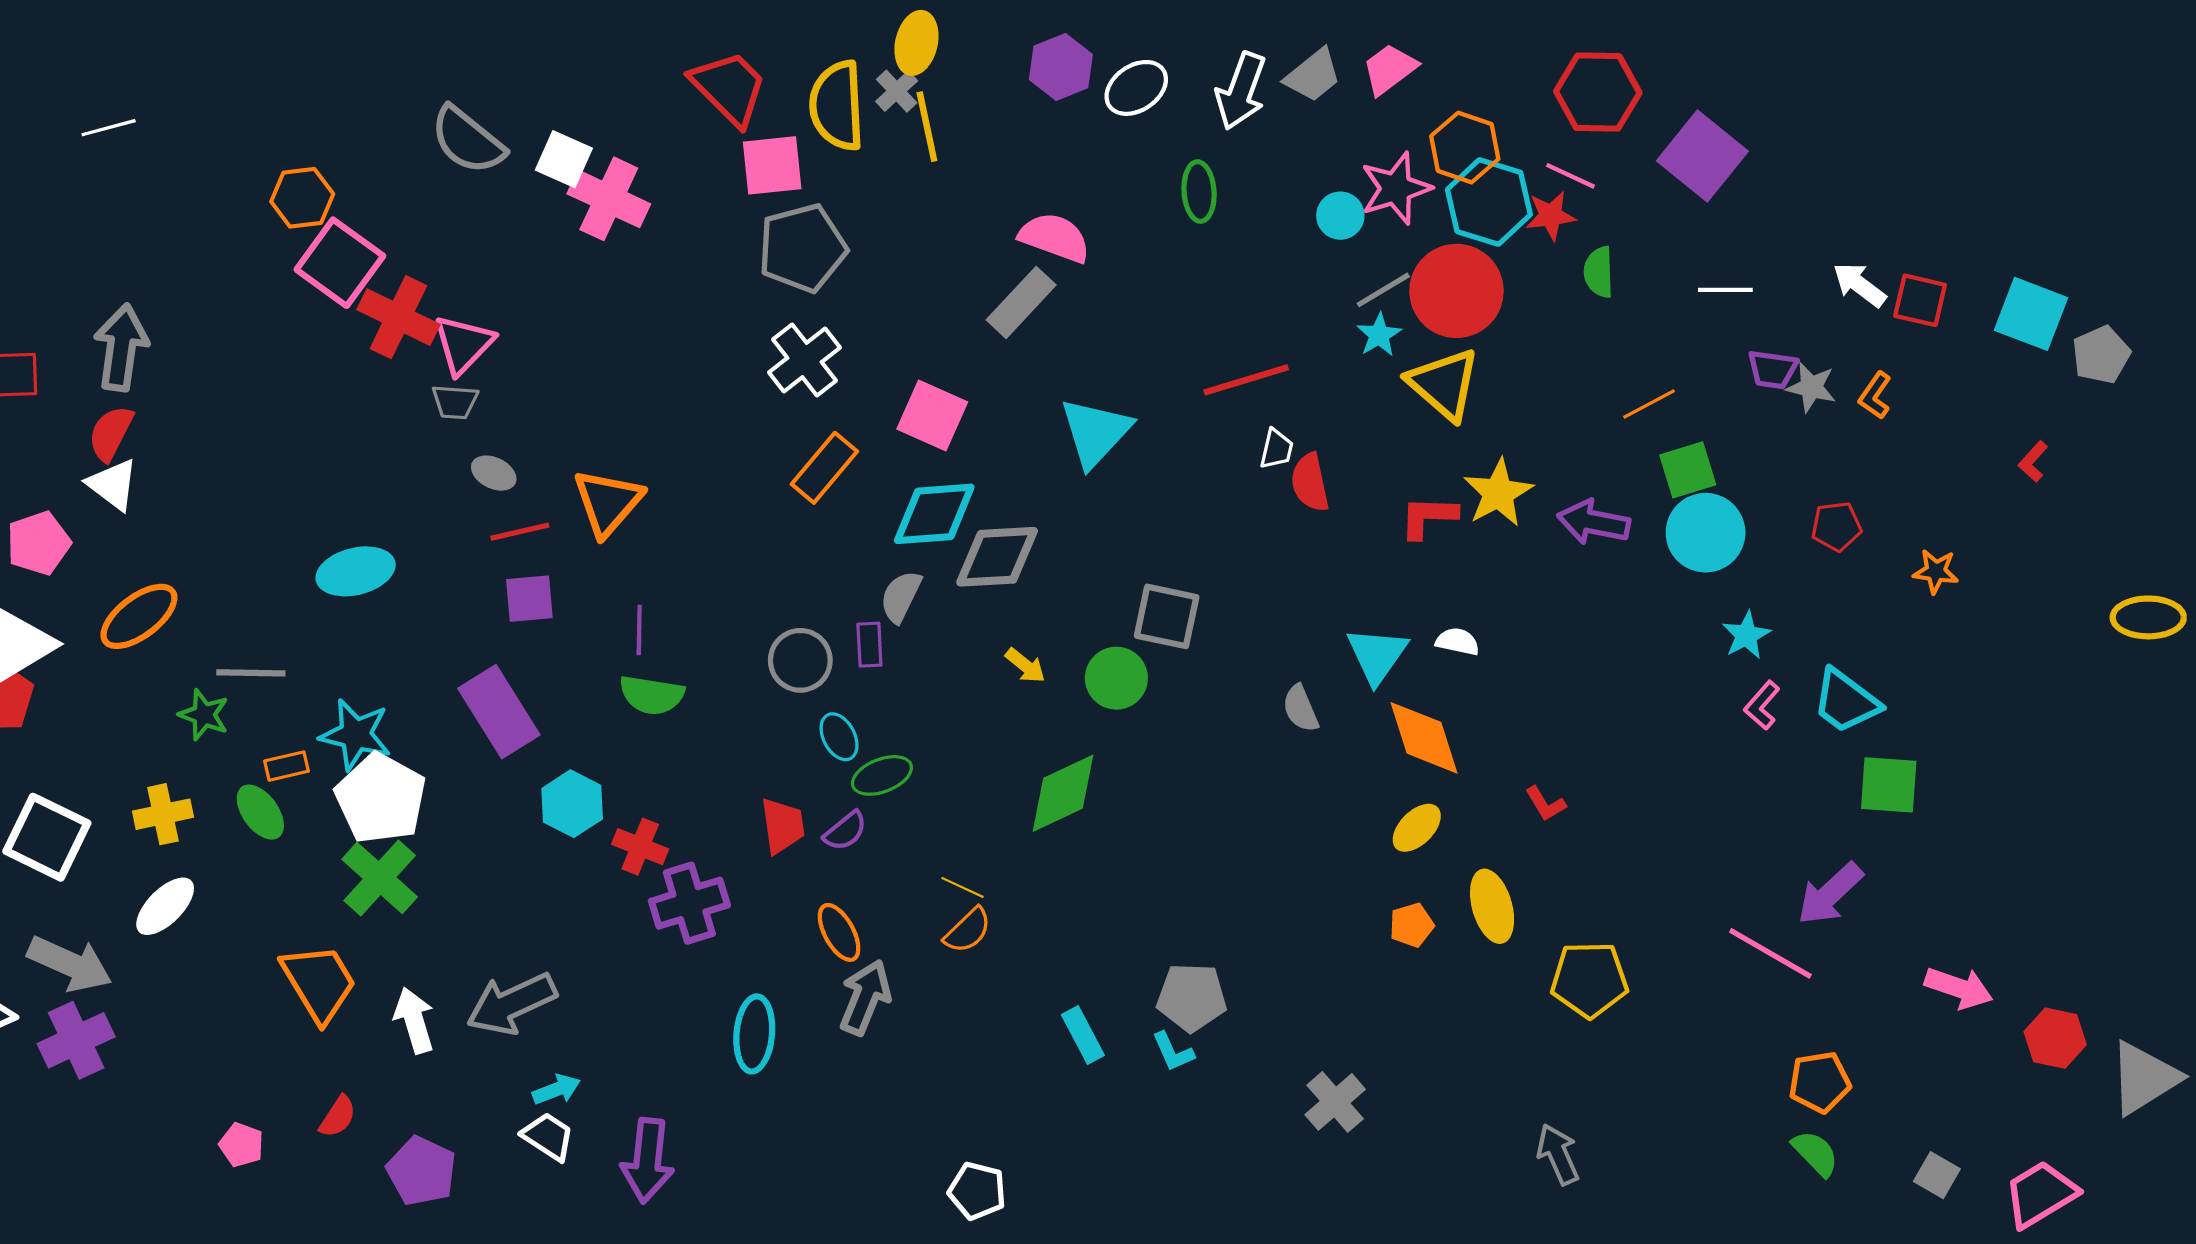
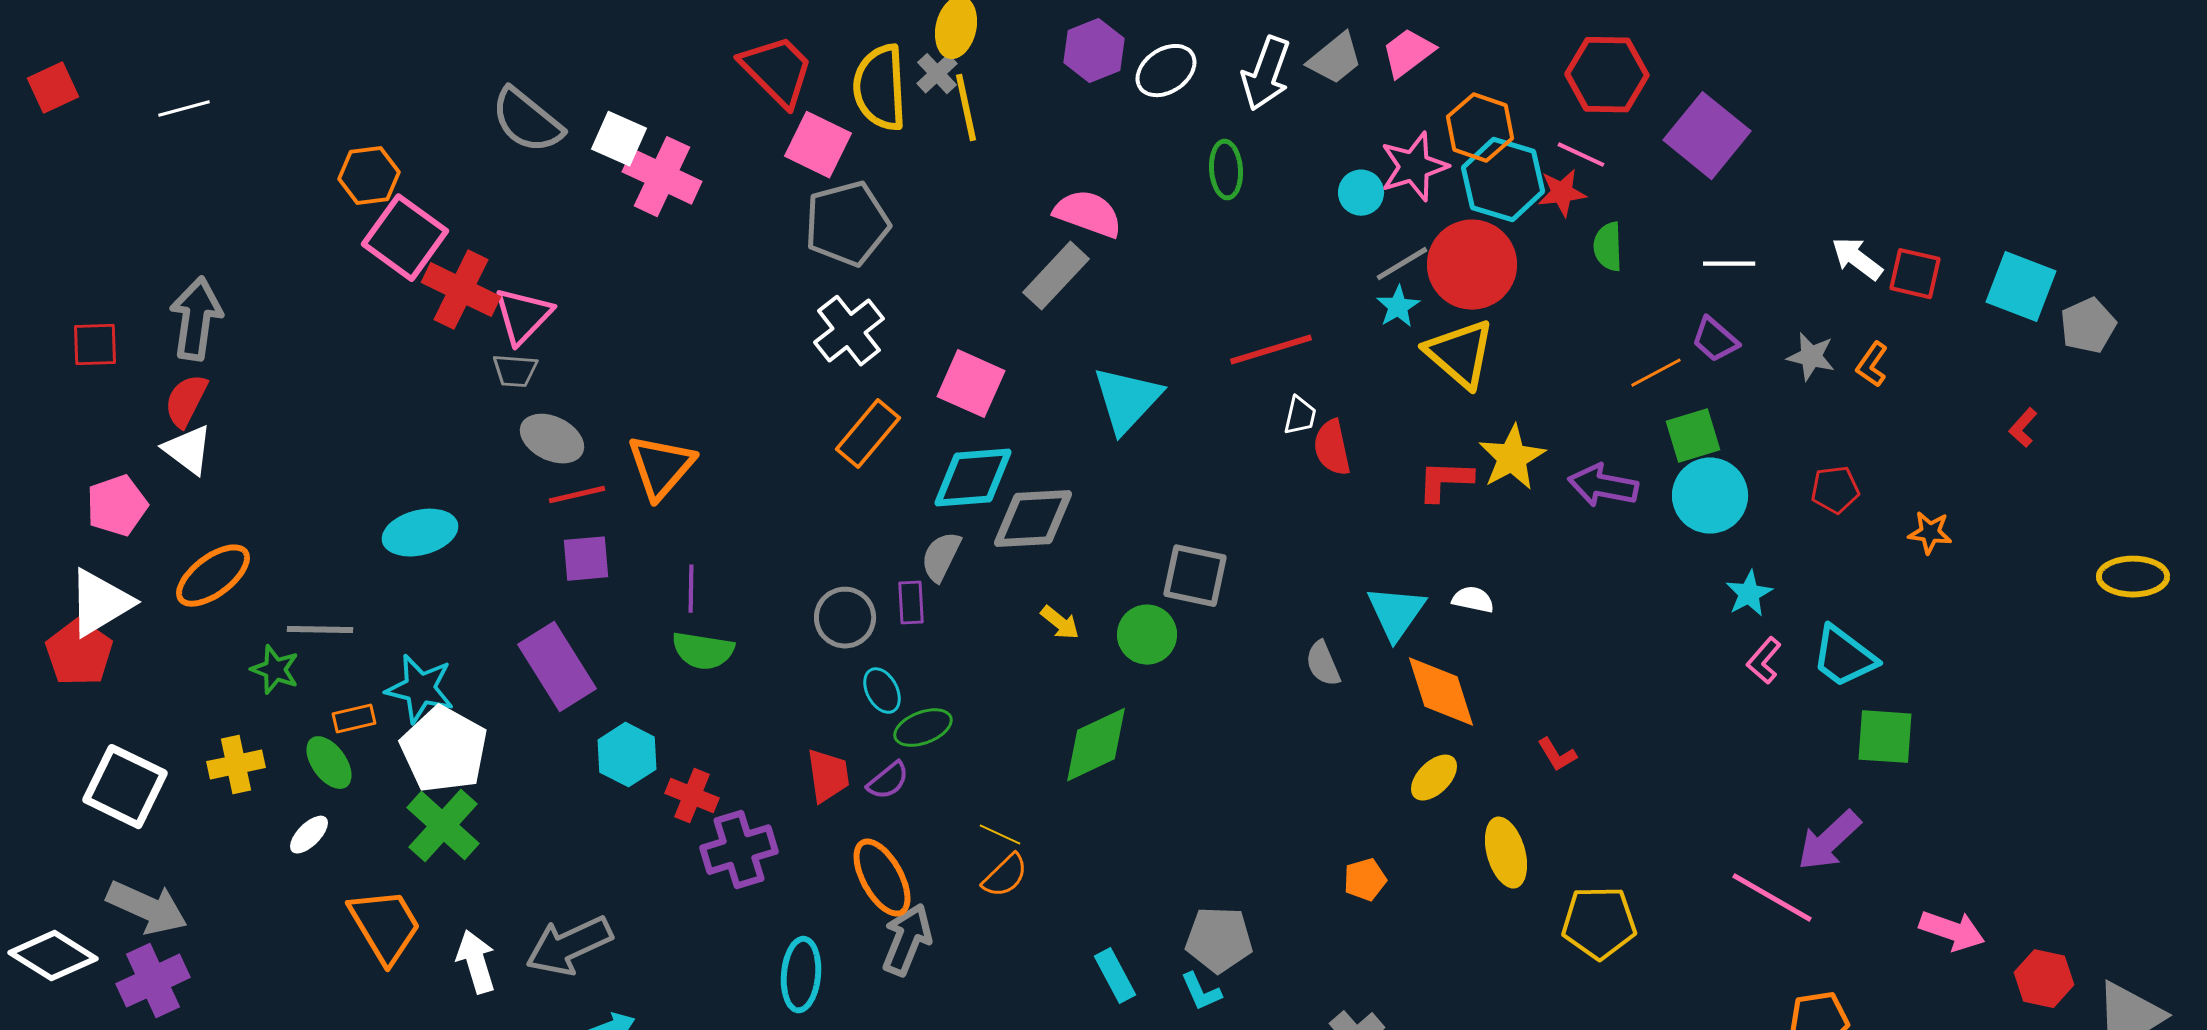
pink square: (772, 165) -> (818, 145), turned 32
purple trapezoid: (1773, 369) -> (1715, 340), moved, turned 33
gray ellipse: (494, 473) -> (552, 439), size x1.5
white ellipse: (165, 906) -> (309, 835), moved, size x0.7
orange pentagon: (1411, 925) -> (1365, 880), moved
orange ellipse: (839, 932) -> (882, 878), size x1.4

